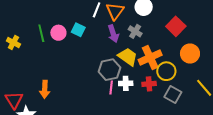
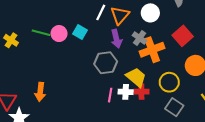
green line: (41, 33) -> (41, 33), turned -66
yellow trapezoid: (128, 57) -> (136, 77), moved
orange cross: (150, 57) -> (152, 50), moved
gray hexagon: (109, 70) -> (106, 63), moved
red cross: (149, 84) -> (141, 92), moved

